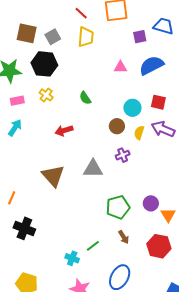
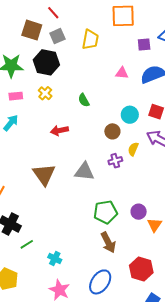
red line: (81, 13) -> (53, 13), moved
yellow semicircle: (139, 133) -> (133, 149), moved
brown arrow: (124, 237) -> (108, 242), size x1.5
green line: (93, 246) -> (27, 244), moved
red hexagon: (159, 246) -> (141, 269), moved

